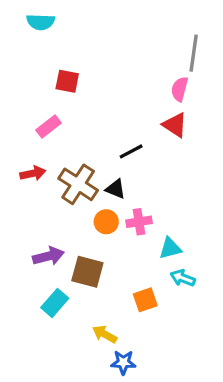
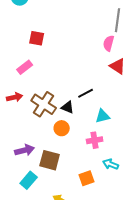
red triangle: (175, 125) -> (118, 66), moved
black line: (131, 151) -> (86, 93), moved
pink cross: (139, 222) -> (95, 140), moved
cyan triangle: (170, 248) -> (103, 116), moved

